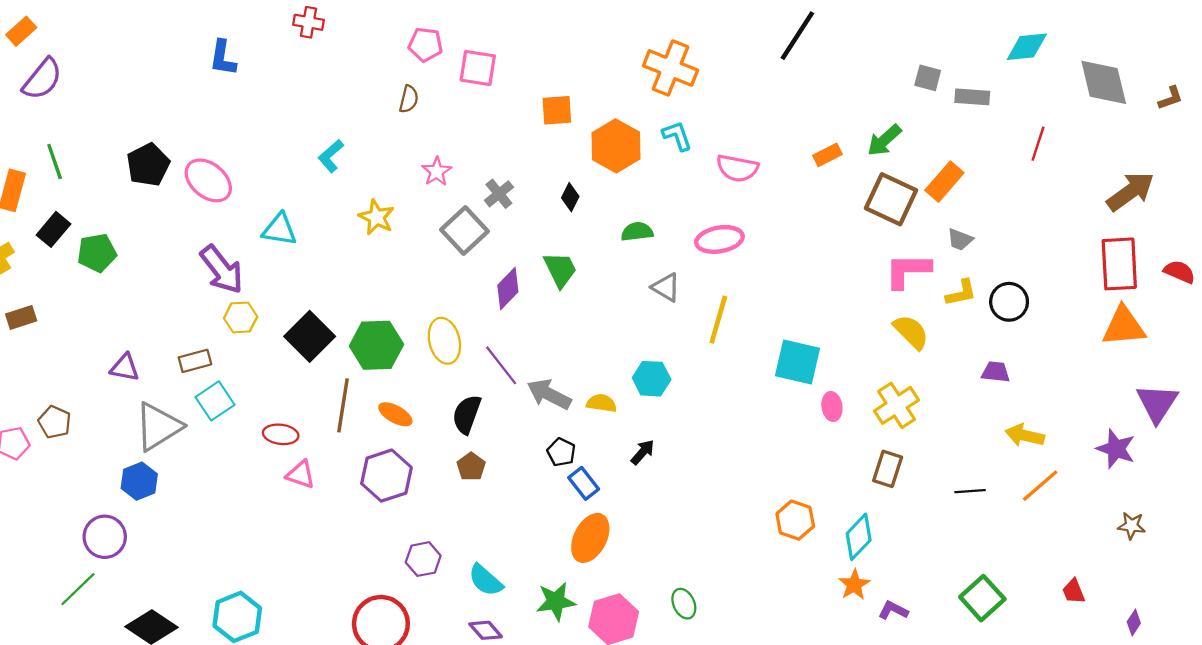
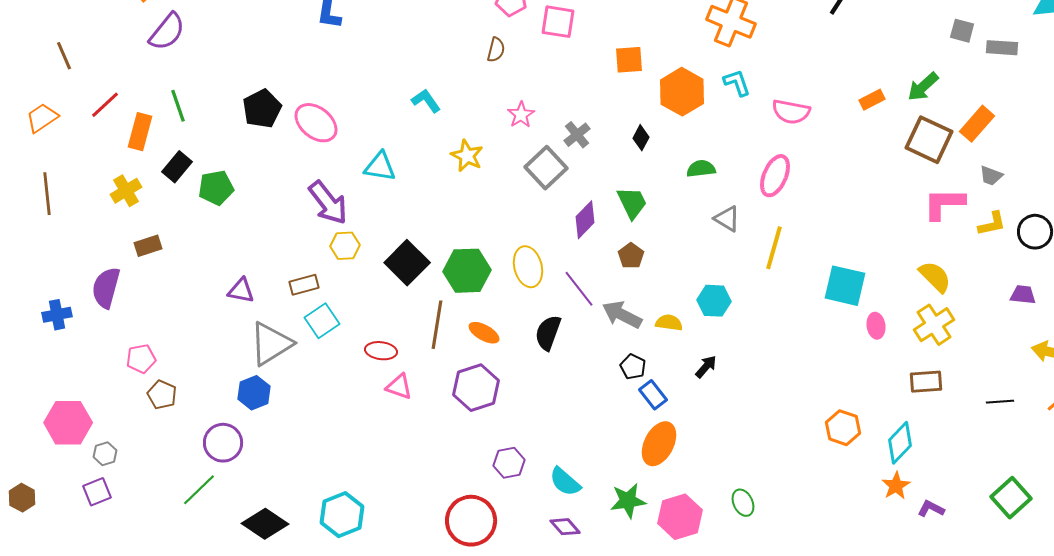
cyan L-shape: (331, 156) -> (426, 101), turned 96
pink ellipse: (719, 239) -> (775, 176), turned -57
yellow semicircle: (911, 332) -> (935, 277), moved
brown pentagon: (55, 422) -> (162, 395), moved
brown pentagon: (471, 467) -> (631, 256), moved
brown rectangle: (888, 469) -> (926, 382), turned 68

